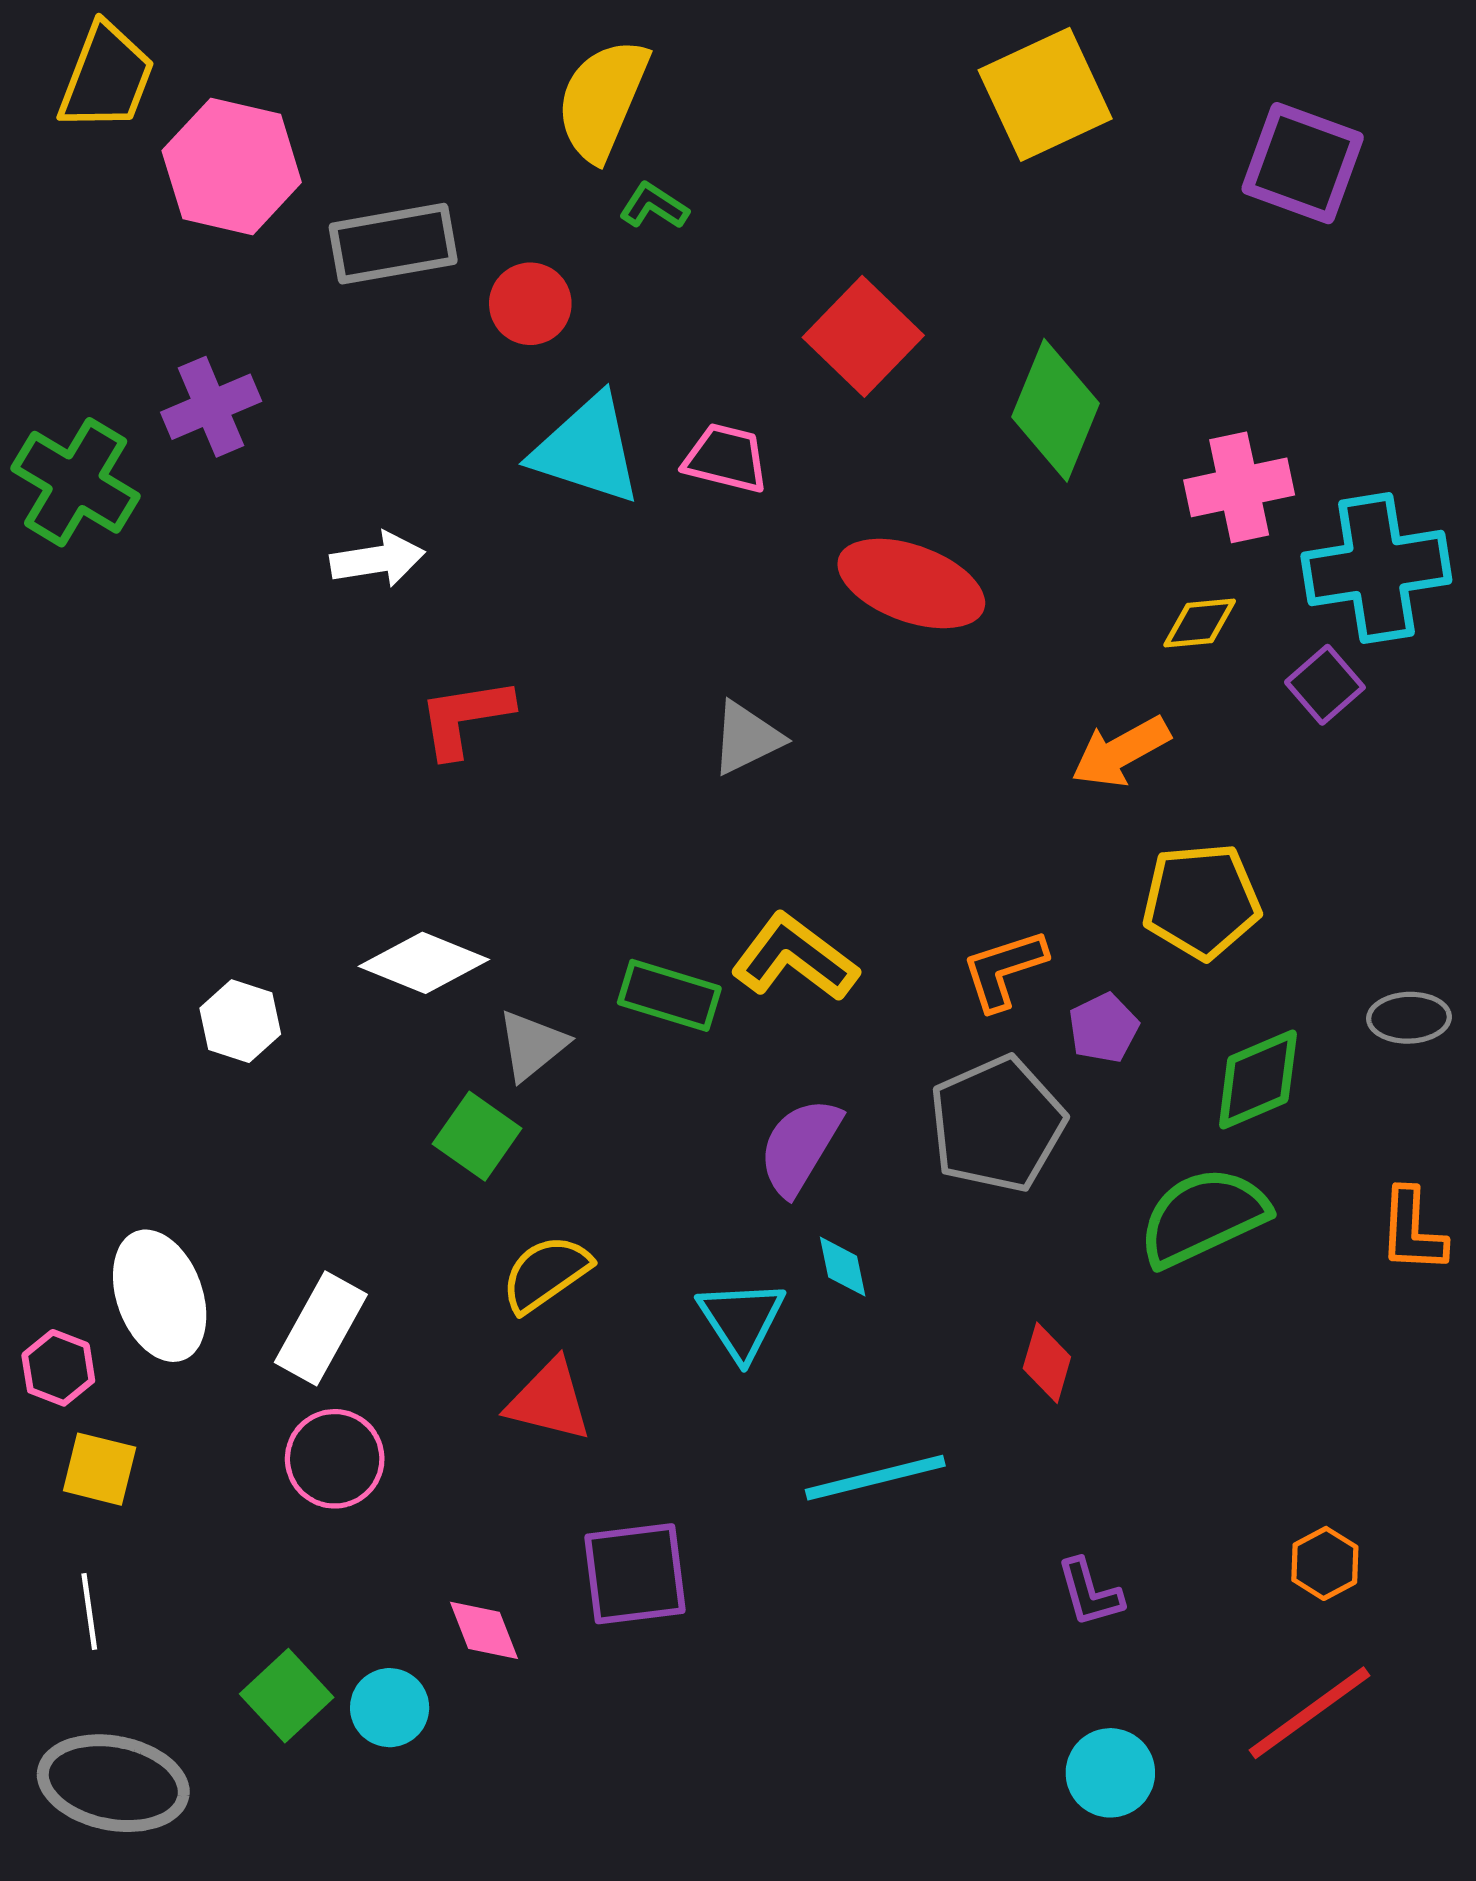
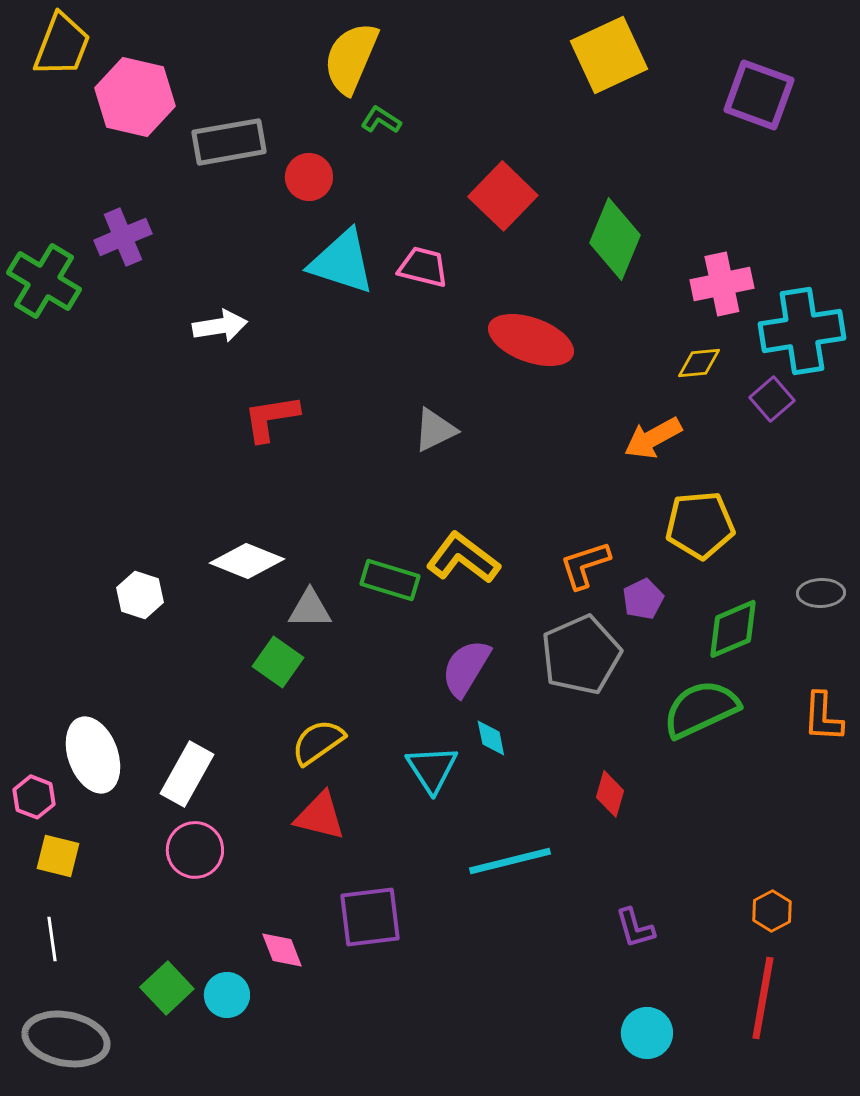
gray triangle: (532, 1045) -> (310, 609), turned 39
red line: (1309, 1713) -> (763, 998), turned -44

